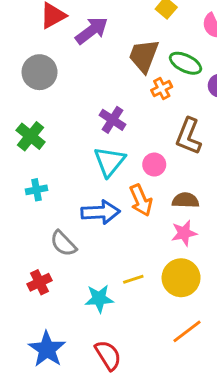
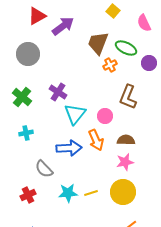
purple cross: (113, 120) -> (58, 92), moved
cyan star: (99, 299) -> (68, 193), moved

